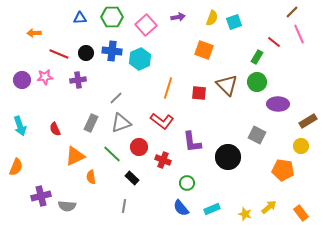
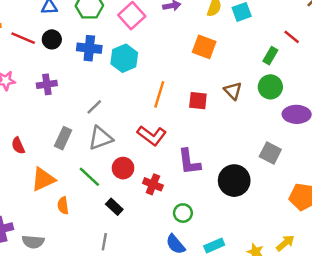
black circle: (86, 53) -> (52, 39), moved
red line: (59, 54) -> (23, 38), moved
brown triangle: (227, 85) -> (233, 91), size x0.7

